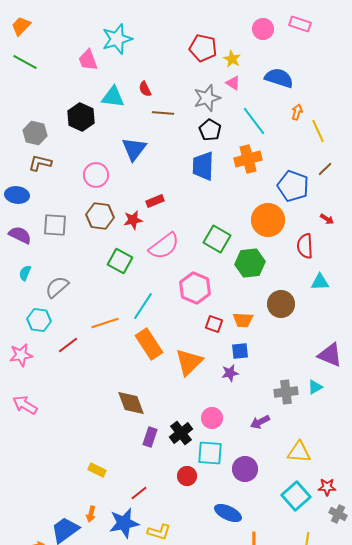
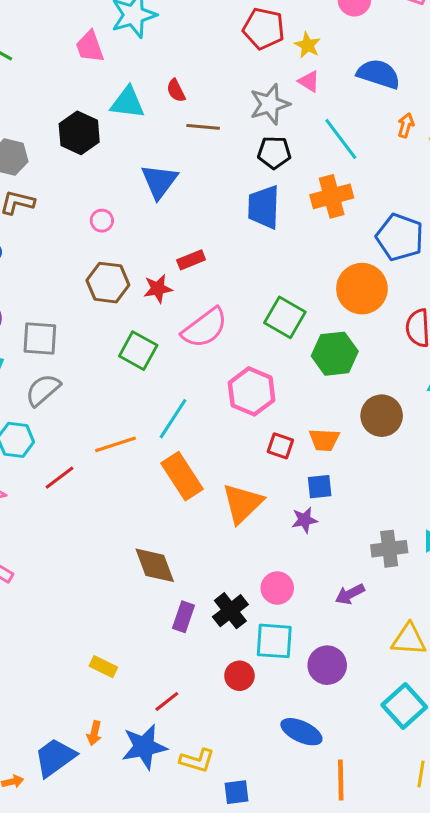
black pentagon: (210, 130) -> (274, 153), turned -30
pink circle: (96, 175) -> (102, 221), size x0.6
gray square: (55, 225) -> (40, 339), moved

